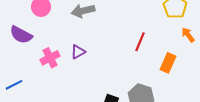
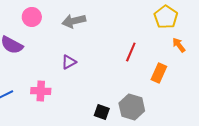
pink cross: (50, 58) -> (41, 91), moved, turned 30

